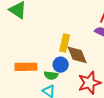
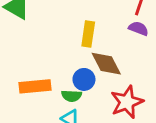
yellow rectangle: (65, 43) -> (88, 34), moved

